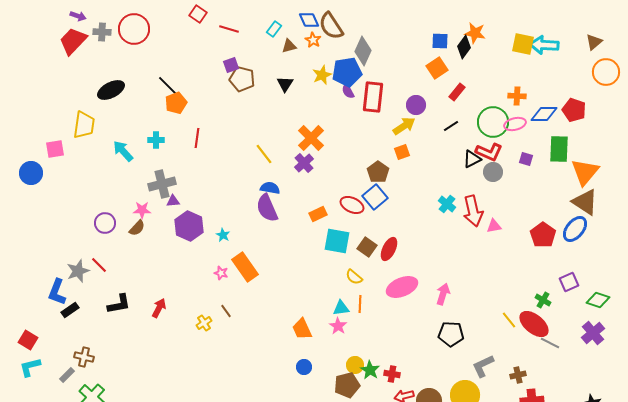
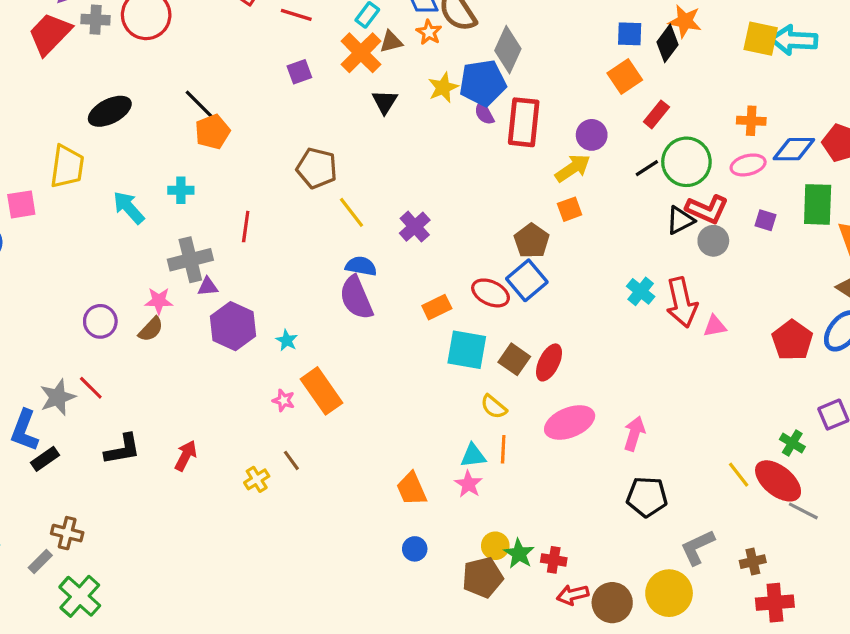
brown pentagon: (242, 79) -> (317, 168), moved
green circle: (493, 122) -> (686, 162), moved
red line: (197, 138) -> (246, 227), moved
orange cross: (311, 138) -> (361, 53), moved

